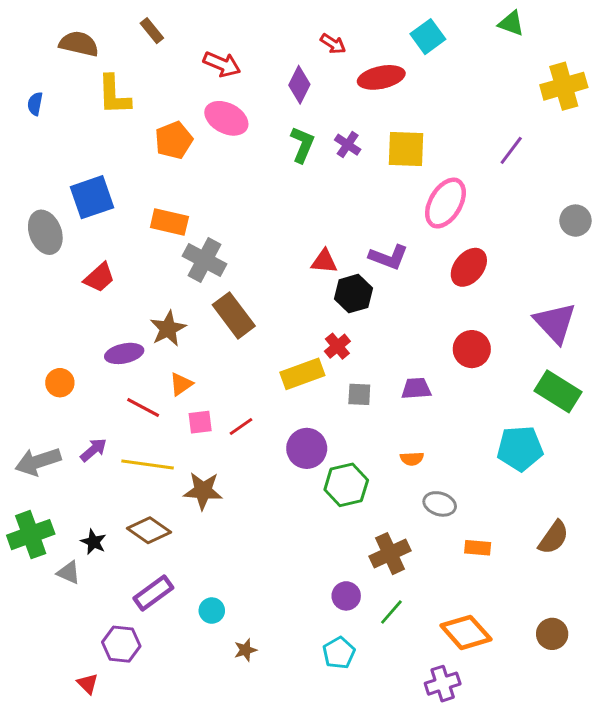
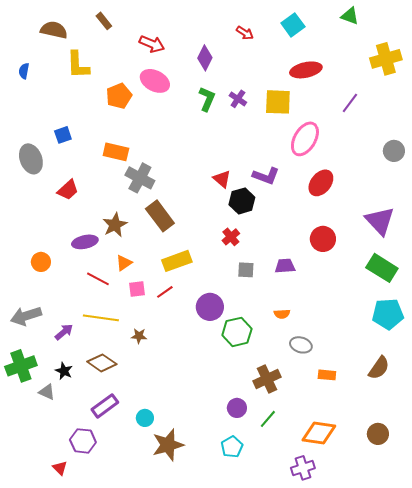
red arrow: (333, 44) -> (245, 33), moved
red ellipse: (381, 77) -> (306, 70), moved
blue square: (92, 197) -> (63, 135), size x0.6
red triangle: (324, 261) -> (222, 179), turned 36
yellow rectangle: (302, 374) -> (177, 261), moved
cyan pentagon: (520, 448) -> (388, 314), moved
purple arrow: (93, 450) -> (64, 332), moved
brown star: (203, 491) -> (139, 336), size x0.6
orange diamond: (466, 632) -> (319, 433), turned -40
brown star: (245, 650) -> (168, 445), size x2.0

